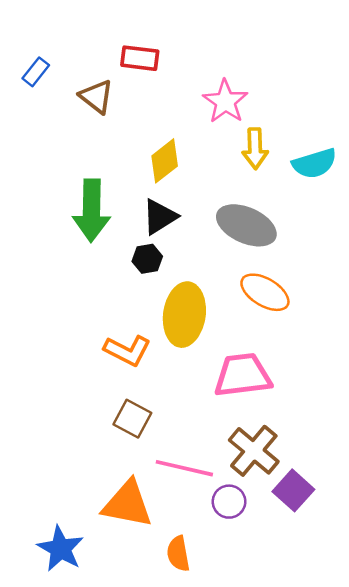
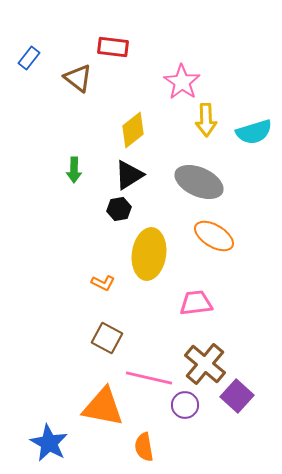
green arrow: (92, 211) -> (74, 170), size x0.5
orange L-shape: (127, 350) -> (103, 283), size x0.6
pink trapezoid: (243, 375) -> (196, 303), size x0.7

